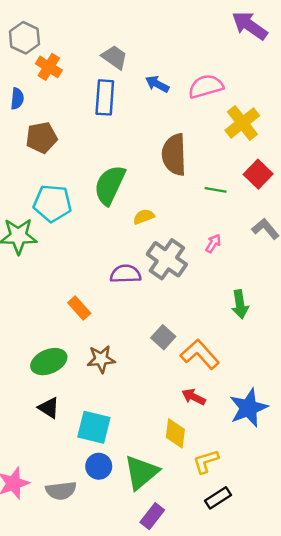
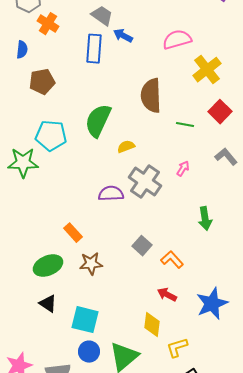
blue arrow: (157, 84) -> (123, 36), moved
orange rectangle: (79, 308) -> (73, 233), moved
orange L-shape: (200, 354) -> (172, 260), size x0.7

